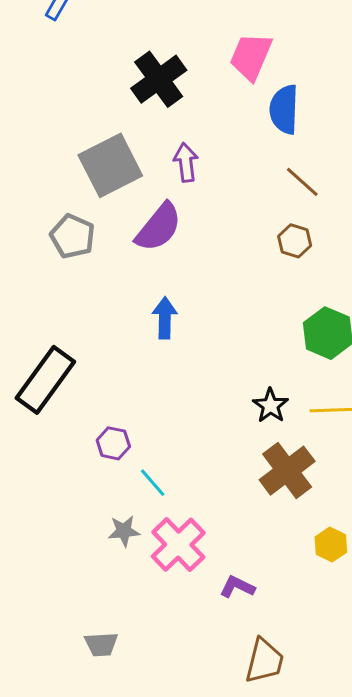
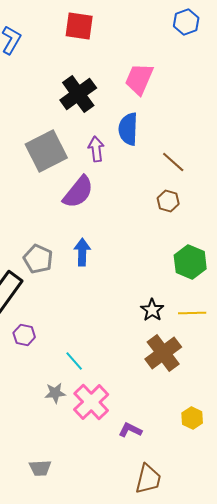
blue semicircle: (284, 109) -> (128, 129), moved
gray pentagon: (73, 236) -> (38, 259), moved
purple hexagon: (113, 443) -> (24, 335), moved
yellow hexagon: (331, 545) -> (192, 418), moved

